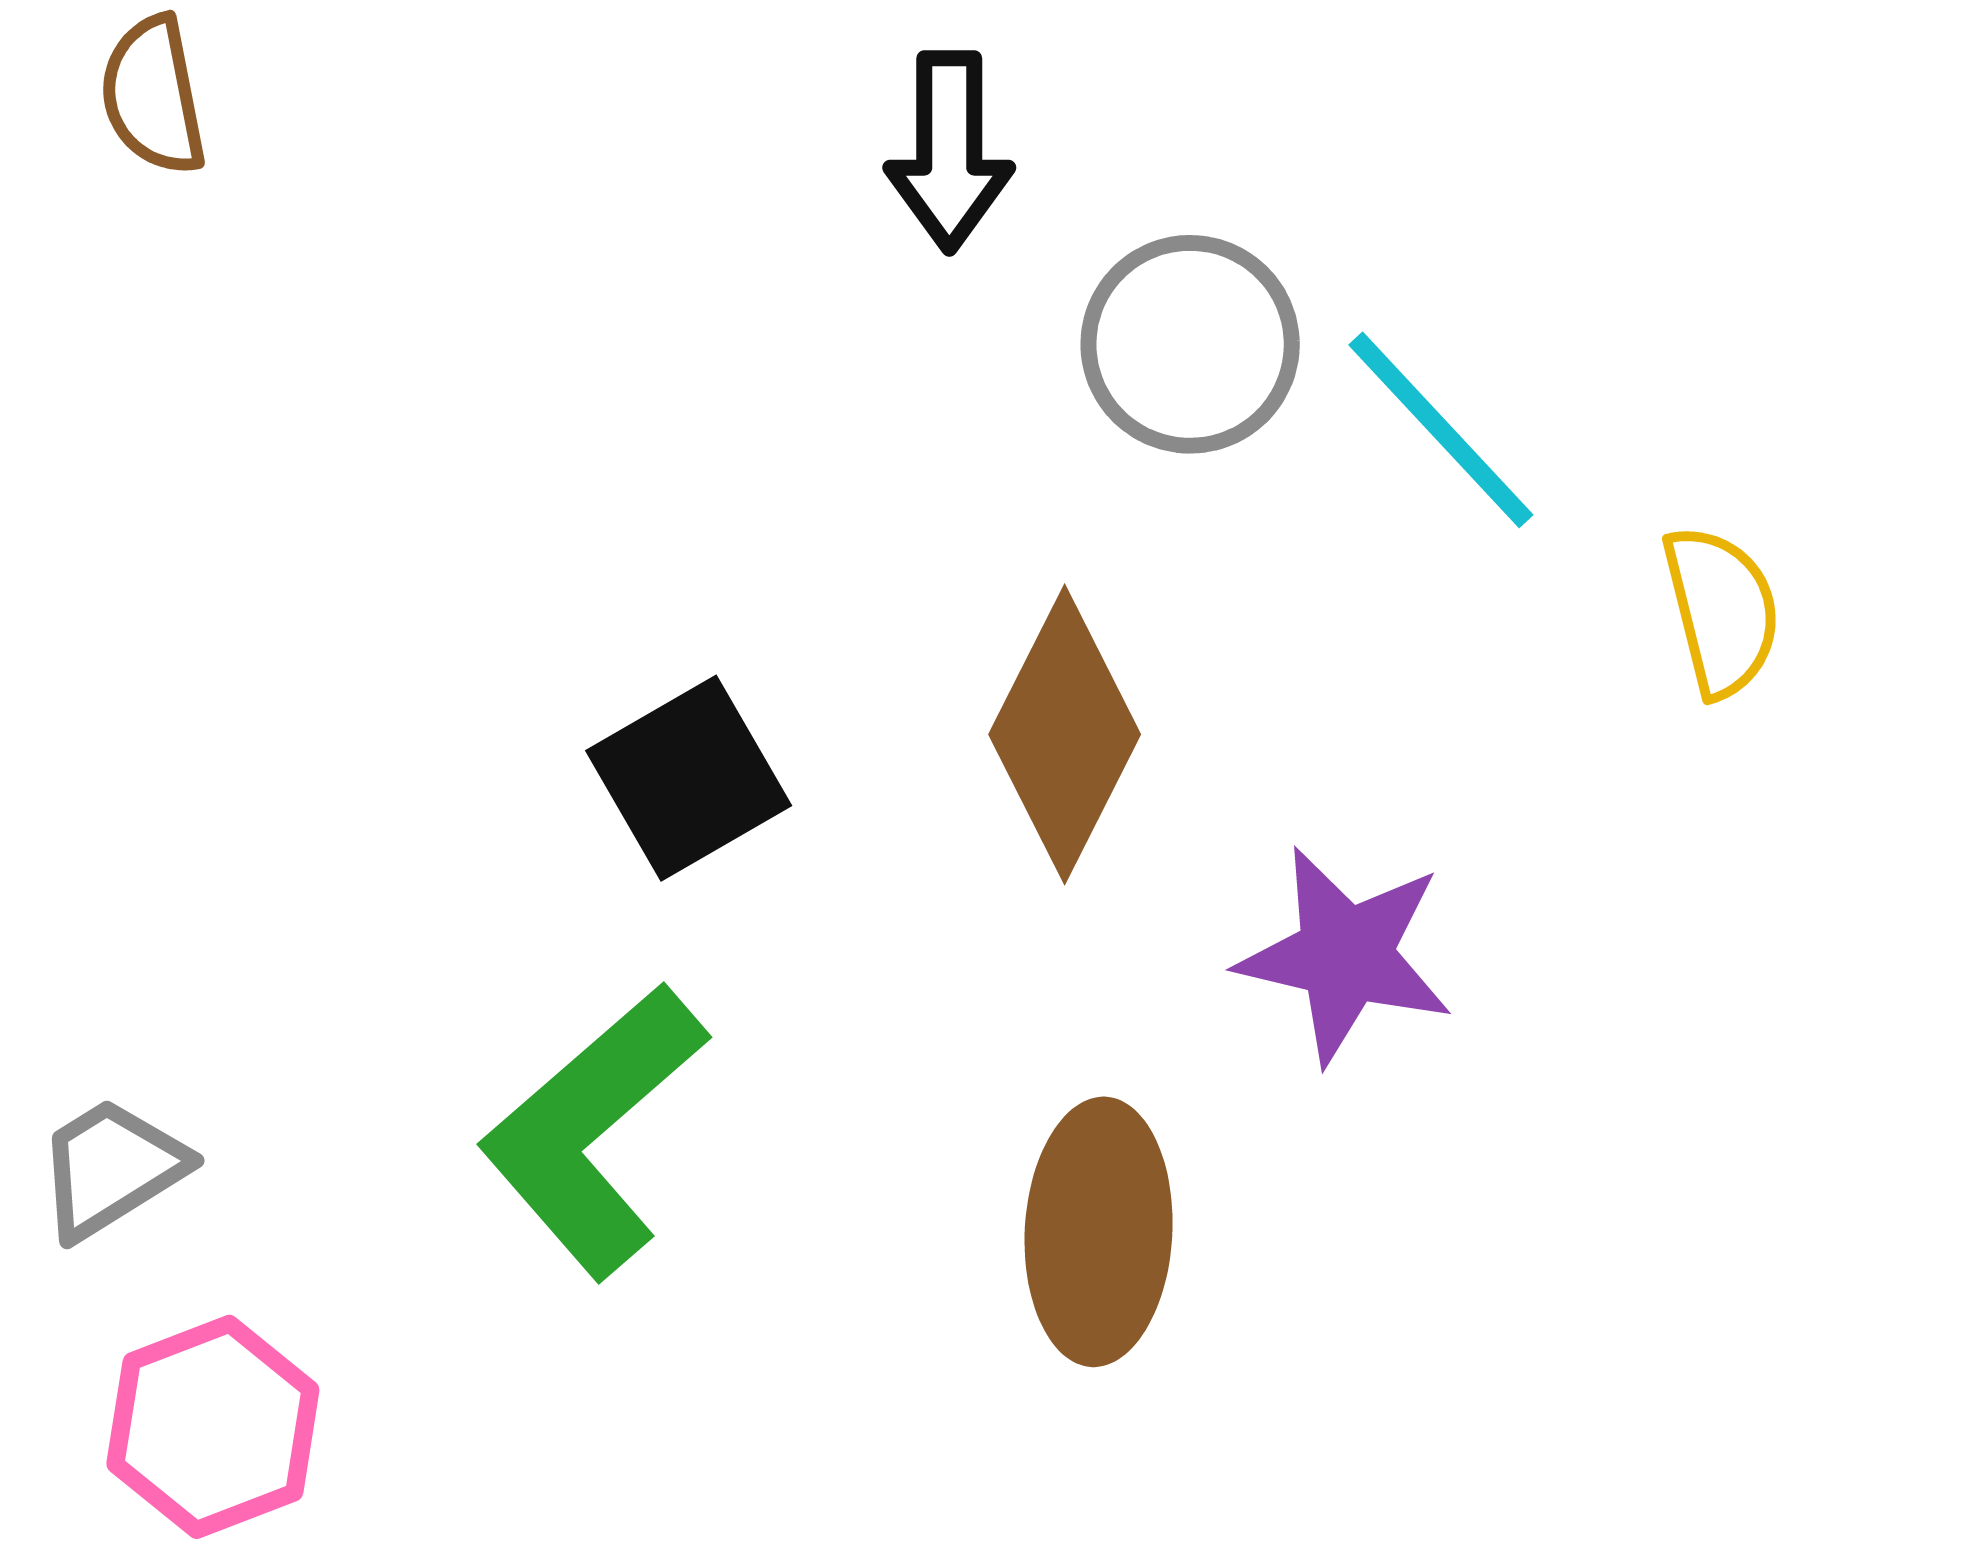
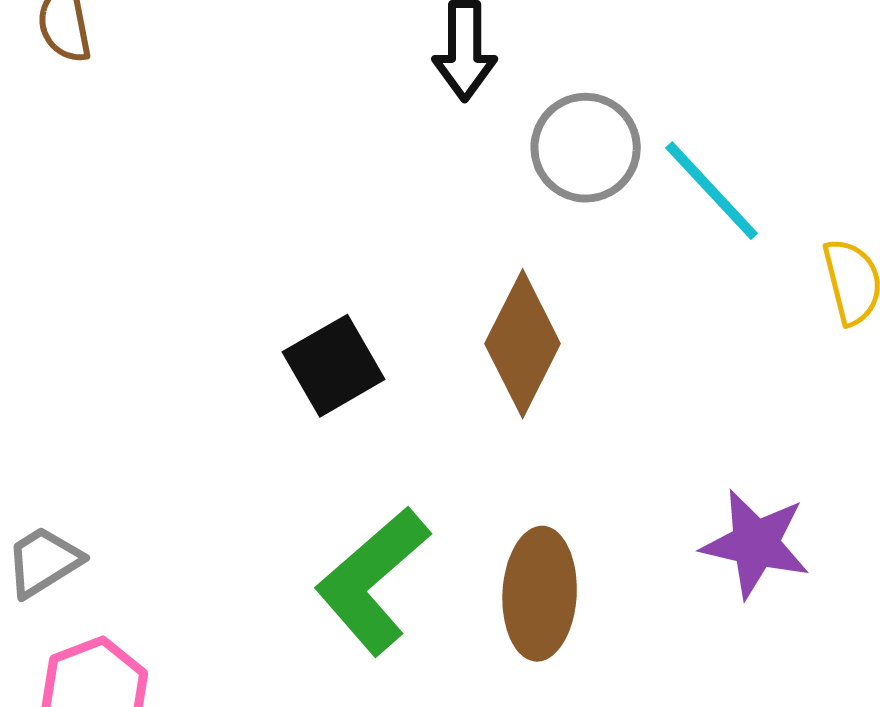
purple star: (1345, 955) -> (756, 544), moved
green L-shape: (593, 1130) -> (373, 581), moved

